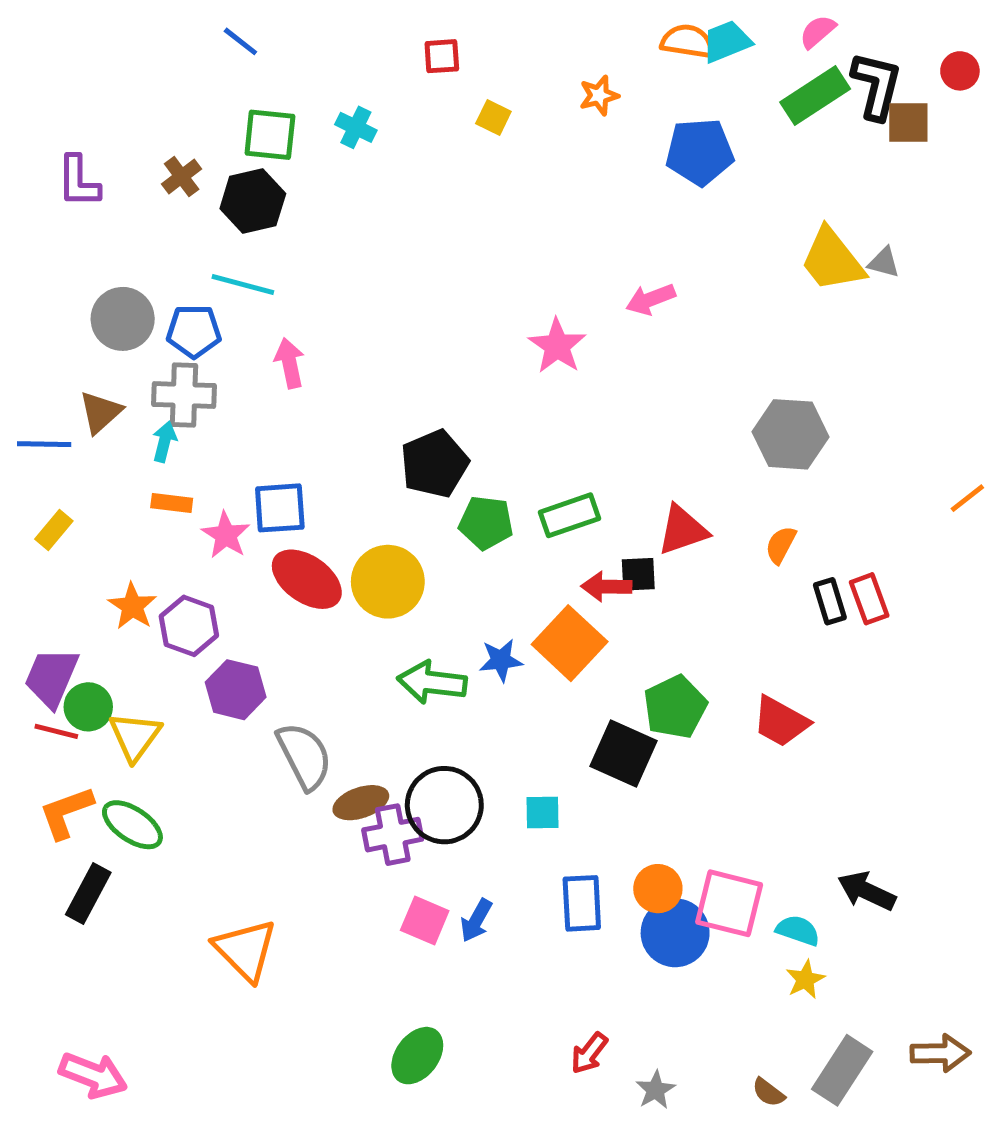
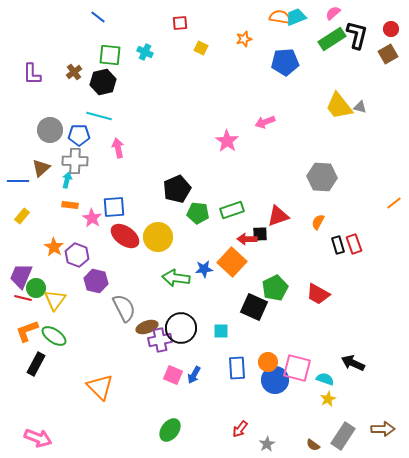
brown square: (908, 122) -> (388, 54), moved, turned -30

